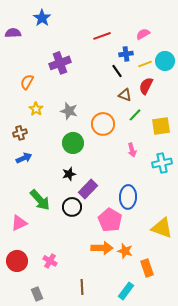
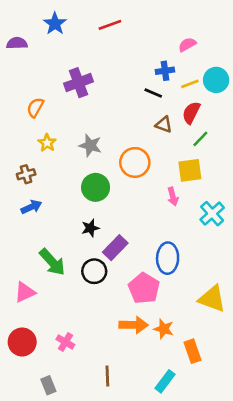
red line: (102, 36) -> (110, 25), moved
black line: (117, 71) -> (153, 93), turned -32
green line: (135, 115) -> (200, 139), moved
yellow square: (161, 126) -> (190, 170), moved
cyan cross: (162, 163) -> (212, 214), turned -30

